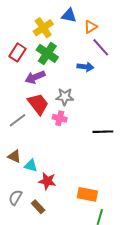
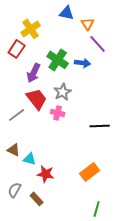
orange triangle: (91, 27) -> (88, 24), turned -32
yellow cross: (43, 28) -> (31, 29), moved
green cross: (47, 53) -> (58, 60), moved
purple arrow: (35, 77) -> (34, 73), turned -42
gray star: (65, 97) -> (63, 92), turned -30
orange rectangle: (87, 194) -> (90, 172), moved, turned -48

